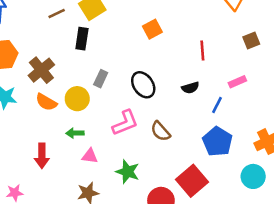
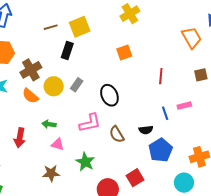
black semicircle: (190, 88) -> (146, 130), moved
yellow circle: (77, 99) -> (54, 86), moved
blue line: (217, 105) -> (165, 113), moved, turned -56
red square: (192, 181) -> (135, 178), size x0.7

